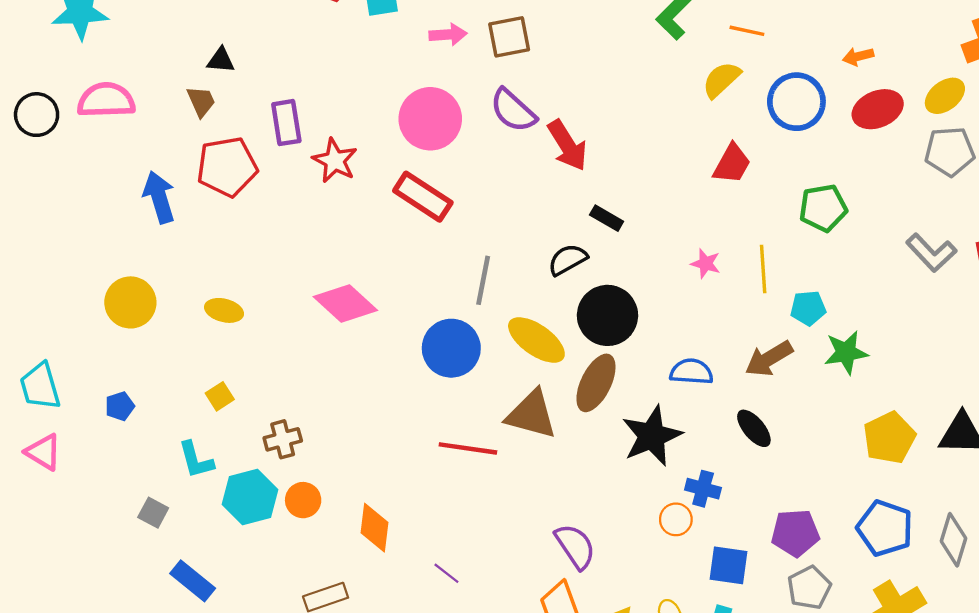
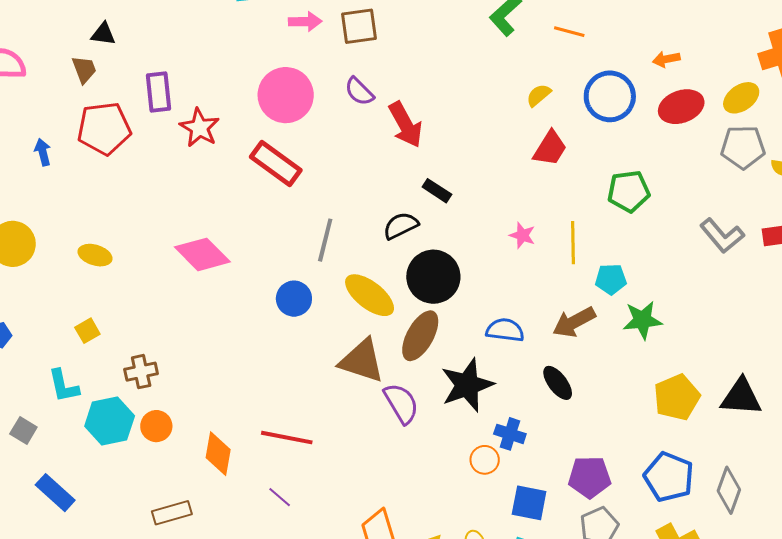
yellow semicircle: (721, 80) -> (539, 95), moved, size x0.7
purple semicircle: (513, 111) -> (359, 92), size x0.7
blue arrow: (159, 197) -> (43, 152), size x0.6
blue circle: (451, 348) -> (294, 299), size x0.7
red line: (468, 448) -> (287, 438), moved
purple semicircle: (575, 546) -> (401, 403), moved

